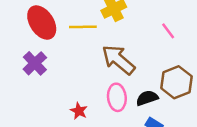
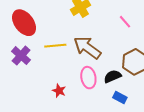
yellow line: (83, 27) -> (55, 46), moved

